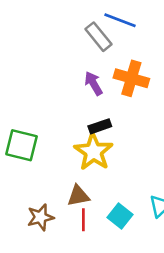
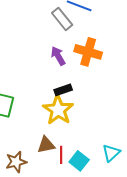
red line: (83, 220) -> (61, 155), moved

